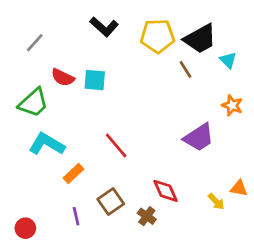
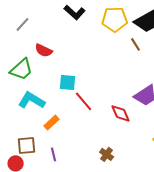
cyan square: (95, 80) -> (68, 82), moved
red diamond: (165, 191) -> (121, 113), moved
brown square: (111, 202) -> (27, 145), moved, turned 30

